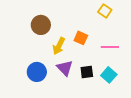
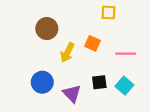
yellow square: (105, 11) -> (108, 13), moved, turned -32
purple triangle: (65, 68) -> (72, 94), moved

